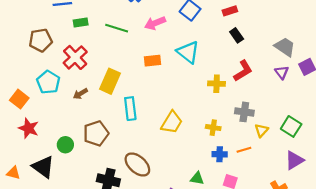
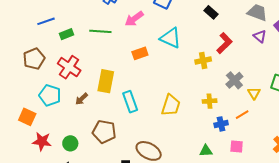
gray cross: (244, 112) -> (234, 80), turned -36
brown pentagon: (96, 133) -> (104, 132), turned -30
green circle: (65, 145) -> (70, 143), moved

